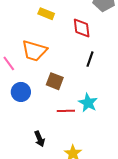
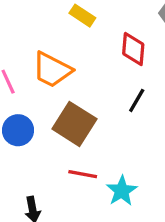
brown square: (55, 81) -> (74, 124), size x1.5
cyan star: (88, 103) -> (122, 191), moved

